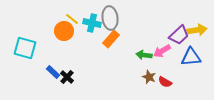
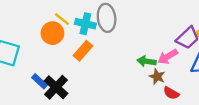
orange rectangle: (111, 39) -> (83, 51), moved
black cross: (67, 77) -> (56, 87), size x1.5
brown star: (149, 77) -> (157, 77), moved

